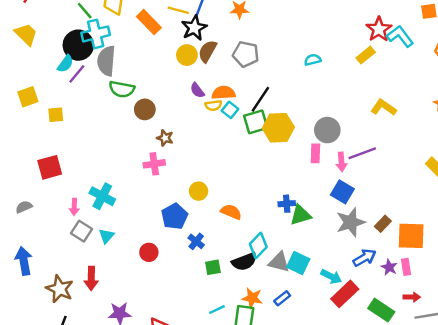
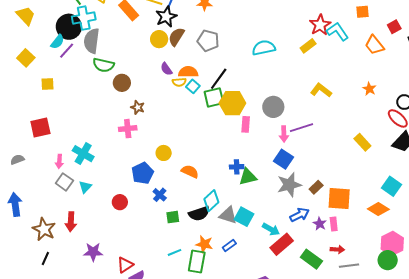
cyan semicircle: (313, 60) -> (264, 48), size x1.6
yellow square: (28, 97) -> (26, 58), moved, turned -30
pink rectangle: (315, 153) -> (246, 124), moved

